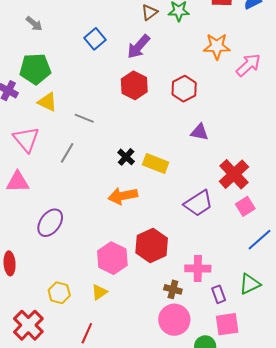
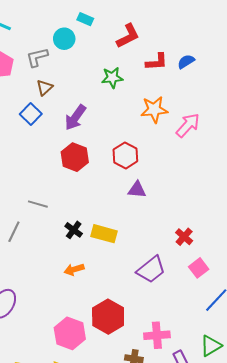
brown triangle: (149, 12) -> (45, 88), moved
gray line: (84, 118) -> (38, 204), moved
purple triangle: (199, 132) -> (137, 190), moved
red cross: (234, 174) -> (184, 237), size x0.6
orange arrow: (123, 196) -> (74, 269), size x0.7

